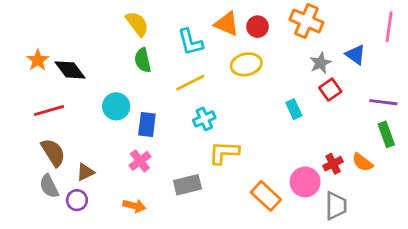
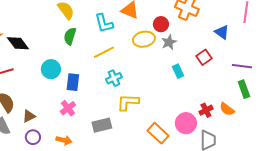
red circle: (257, 27) -> (161, 24), moved
green semicircle: (143, 60) -> (70, 36), turned 30
gray star: (320, 63) -> (169, 42), moved
purple circle: (77, 200) -> (33, 137), moved

